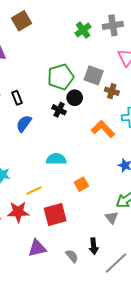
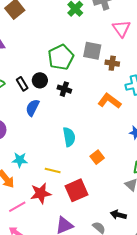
black circle: (75, 98) -> (40, 80), moved
cyan semicircle: (56, 159) -> (69, 137), turned 90
yellow line: (34, 191) -> (53, 170), turned 49
black arrow: (94, 246) -> (118, 215), turned 119

